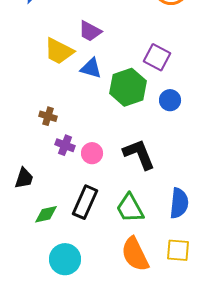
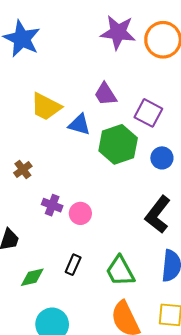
purple trapezoid: (90, 31) -> (105, 94), moved, turned 30
brown cross: (48, 116) -> (23, 169), moved, turned 36
black L-shape: (139, 154) -> (158, 214), moved, turned -120
black rectangle: (85, 202) -> (73, 265), size x0.6

